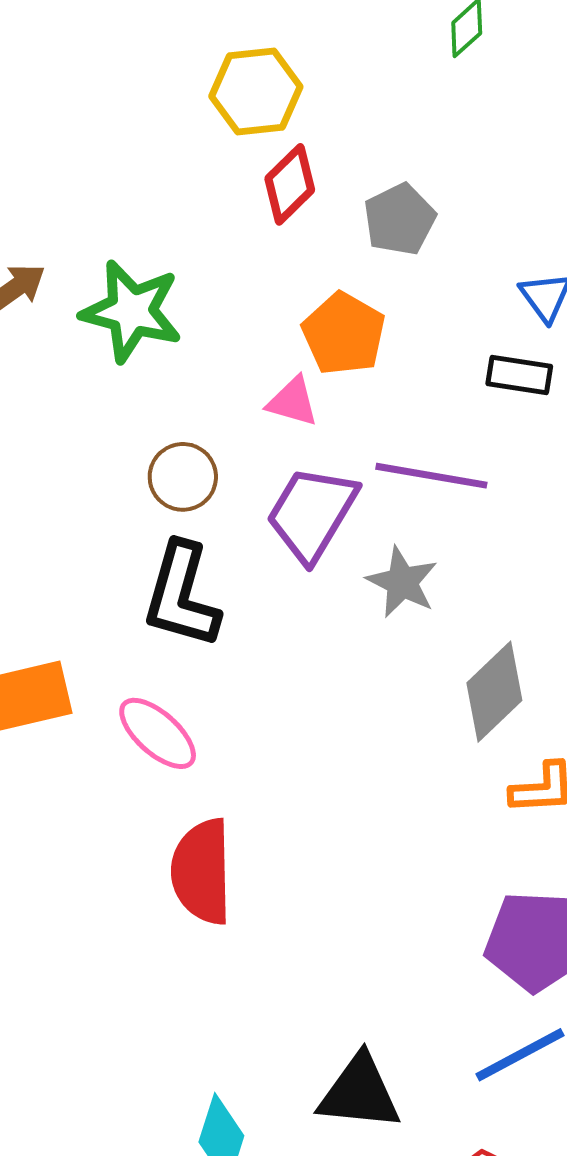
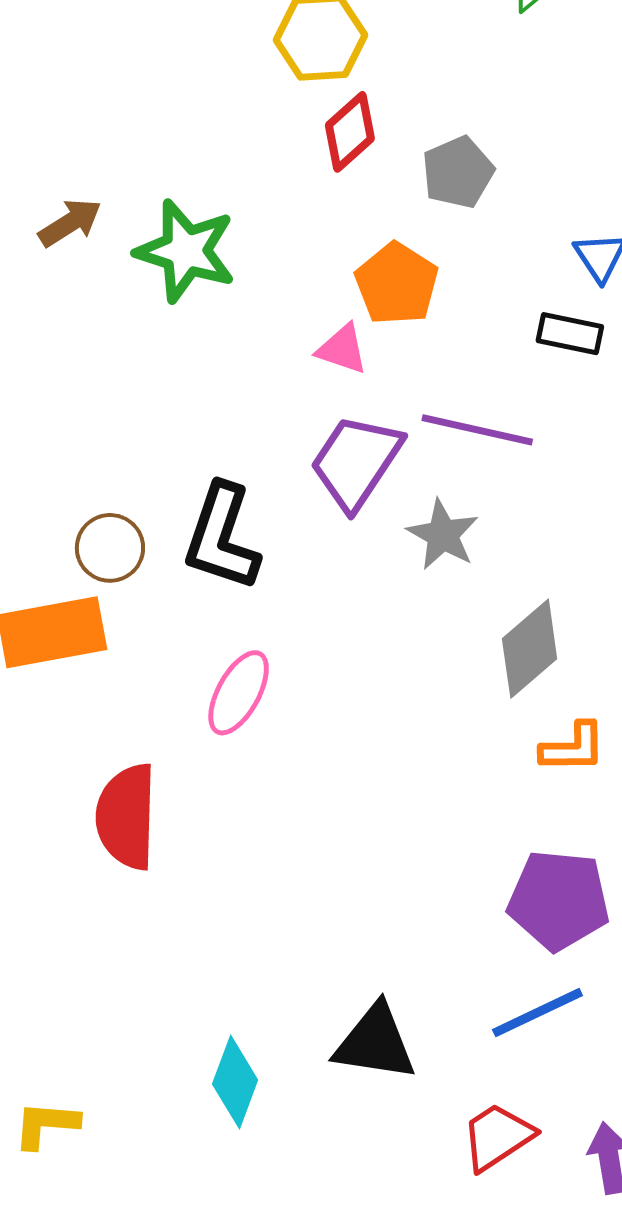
brown circle: (183, 477) -> (110, 548), moved
pink ellipse: (158, 733) -> (239, 693), moved, turned 74
red semicircle: (202, 872) -> (127, 817), moved

